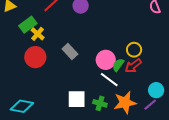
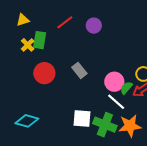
green rectangle: (28, 25) -> (40, 40), turned -48
yellow cross: (38, 34) -> (28, 45), moved
green cross: (100, 103) -> (105, 125), size x1.6

